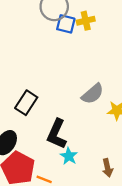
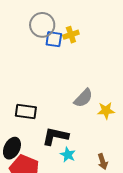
black rectangle: (26, 103) -> (26, 111), turned 70
black L-shape: (57, 134) -> (55, 136), turned 84

